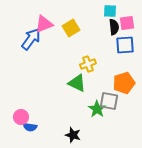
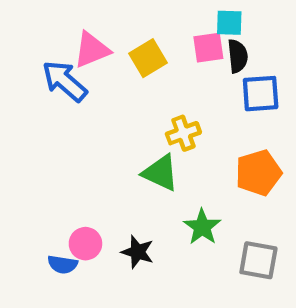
pink square: (127, 23) -> (208, 48), moved
blue arrow: (31, 39) -> (65, 81), turned -85
gray square: (109, 101) -> (258, 260), moved
pink circle: (21, 117) -> (85, 244), moved
black star: (73, 135) -> (138, 252), moved

